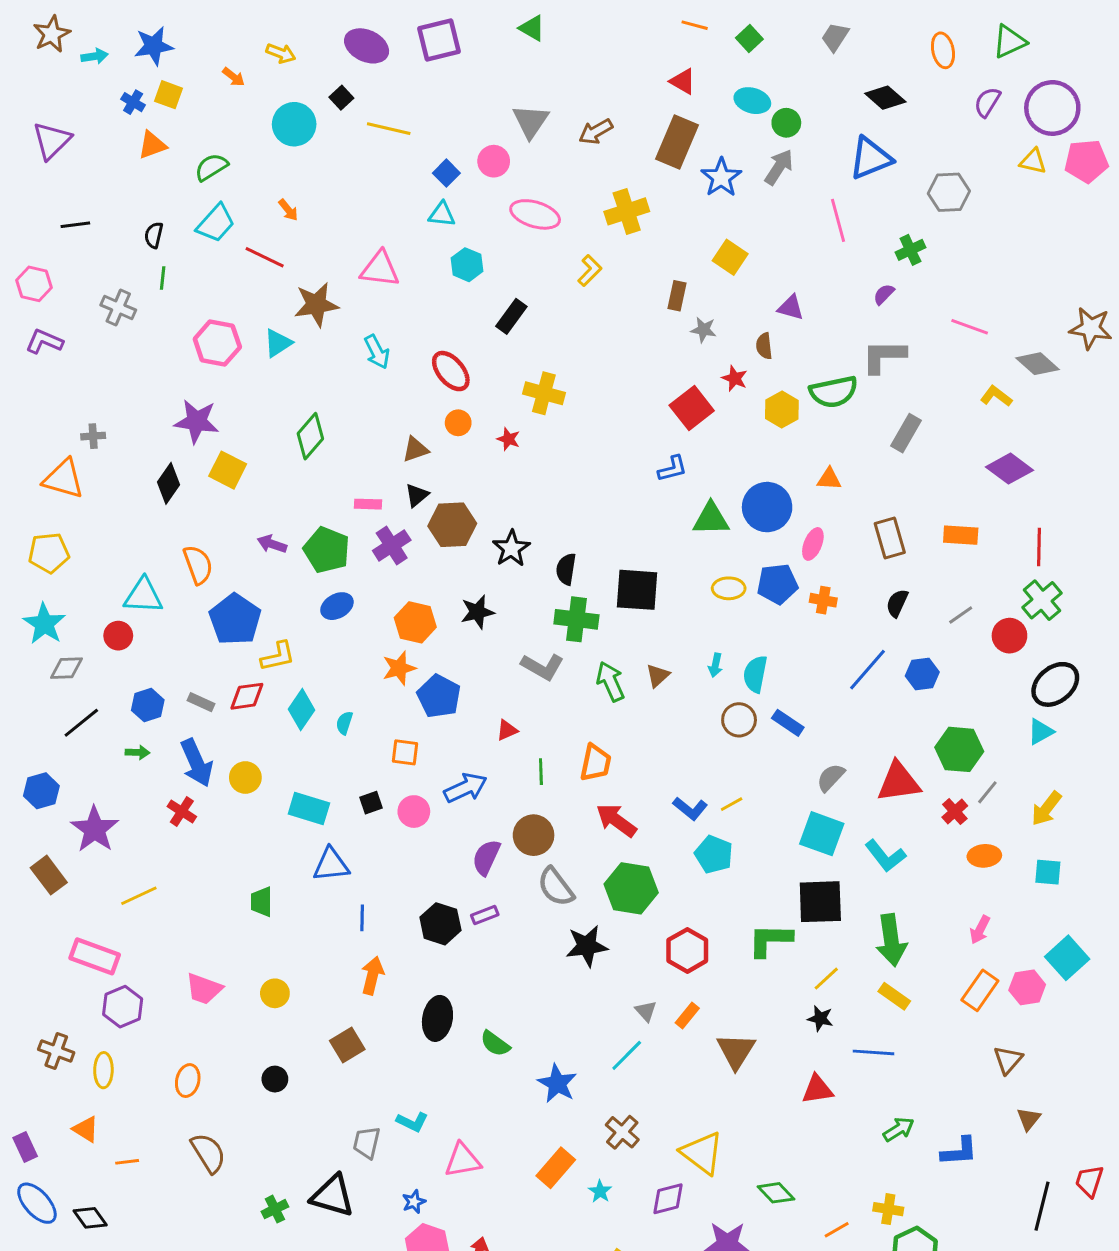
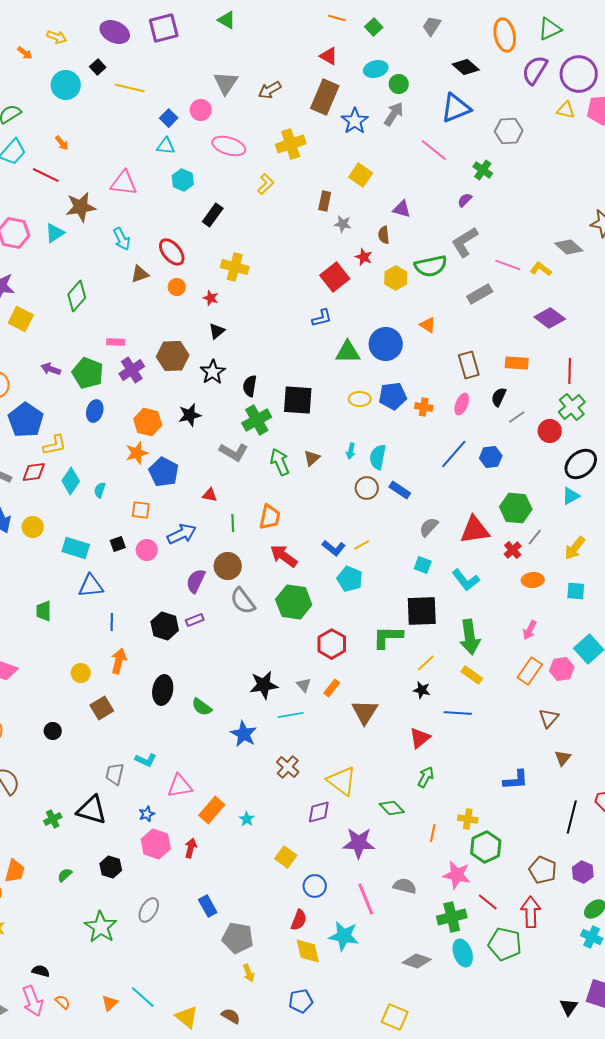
orange ellipse: (943, 50) -> (505, 35), size x1.4
cyan ellipse: (752, 101) -> (376, 69), turned -30
purple semicircle: (987, 102) -> (535, 70), size x1.4
pink line: (838, 220) -> (434, 150), turned -36
green cross: (910, 250) -> (483, 170), turned -30
pink line: (970, 327) -> (508, 265), moved
gray L-shape: (884, 356) -> (465, 242), turned -32
gray rectangle: (906, 433) -> (480, 294), turned 30
brown triangle: (415, 449) -> (140, 274), moved
orange triangle: (829, 479) -> (428, 325), turned 30
black triangle: (417, 495) -> (217, 331), moved
pink ellipse: (813, 544) -> (462, 404), moved
black semicircle: (897, 603) -> (499, 397), moved
blue ellipse: (337, 606) -> (95, 411), turned -45
green cross: (576, 619) -> (257, 420), turned -36
red triangle: (507, 730) -> (210, 495), turned 35
cyan square: (822, 834) -> (423, 565), size x0.6
black star: (587, 946) -> (264, 685), moved
yellow circle: (275, 993) -> (81, 673), moved
cyan line: (627, 1055) -> (291, 715), turned 35
red triangle: (817, 1089) -> (420, 738), turned -30
green arrow: (899, 1129) -> (426, 777), moved, turned -30
orange rectangle: (556, 1168) -> (212, 810), moved
cyan star: (600, 1191) -> (247, 819), moved
orange line: (837, 1230) -> (433, 833), turned -48

